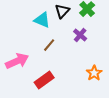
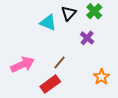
brown line: (49, 45) -> (59, 63), moved

